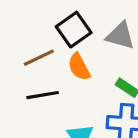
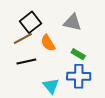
black square: (74, 30) -> (30, 22), moved

